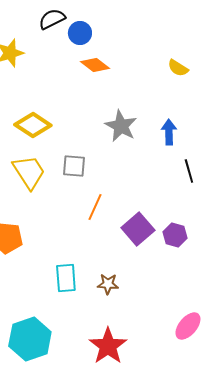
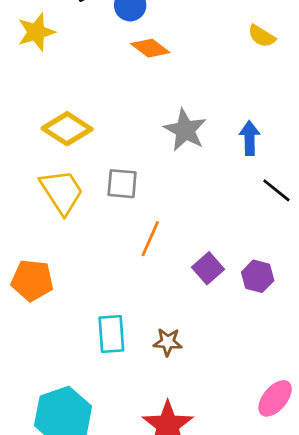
yellow semicircle: (178, 68) -> (262, 36), moved
black line: (189, 171) -> (276, 190), turned -35
purple square: (138, 229) -> (208, 268), size x0.7

